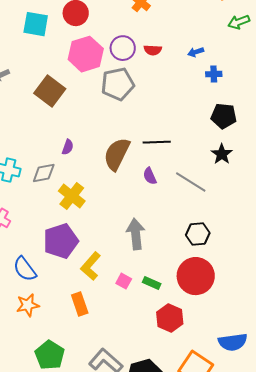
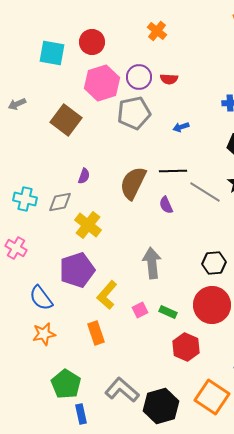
blue arrow: (196, 52) -> (181, 127), moved
gray line: (191, 182) -> (205, 192), moved
pink square: (124, 281) -> (140, 310), turned 35

